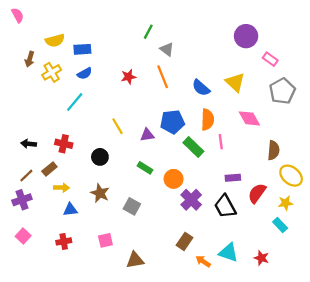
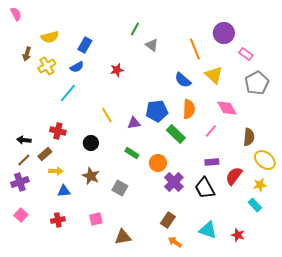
blue rectangle: (82, 49) -> (85, 45), moved, turned -56
orange line: (163, 77) -> (195, 49), moved
pink line: (221, 142) -> (211, 131), moved, turned 48
black arrow: (29, 144) -> (24, 140), moved
orange arrow: (203, 261) -> (175, 242), moved

